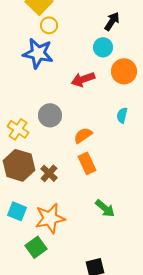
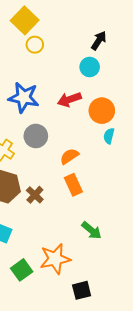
blue star: (38, 53) -> (24, 97), moved
orange circle: (124, 71) -> (102, 111), moved
orange star: (50, 218) -> (55, 259), moved

